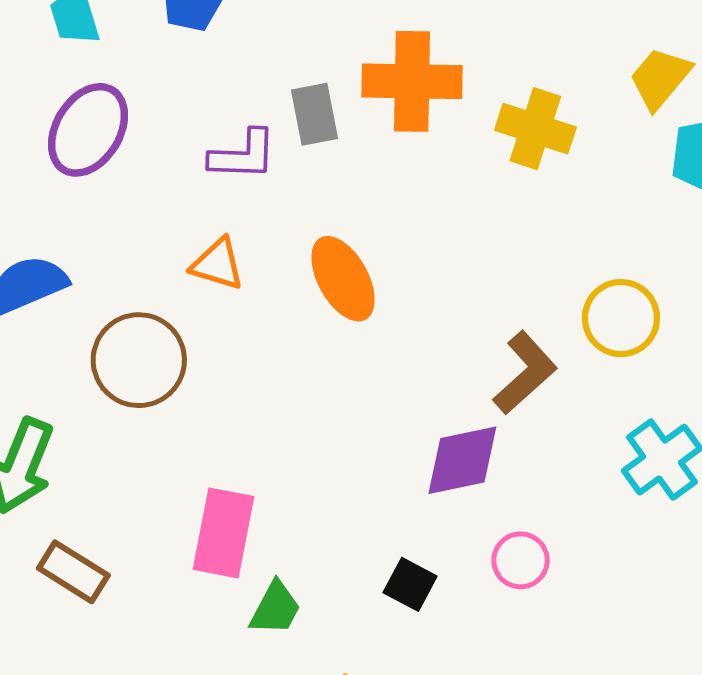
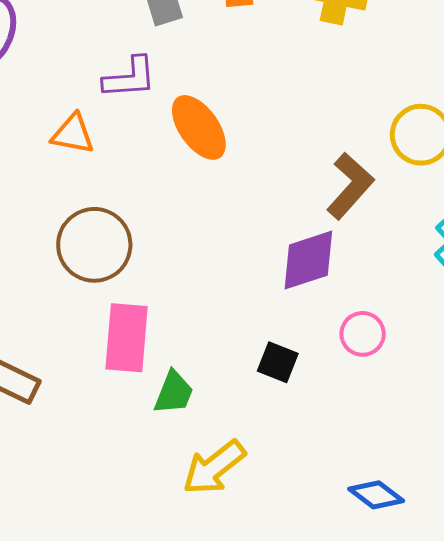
purple L-shape: (243, 155) -> (130, 78), moved
orange triangle: (217, 264) -> (73, 134), moved
brown circle: (139, 360) -> (94, 245), moved

